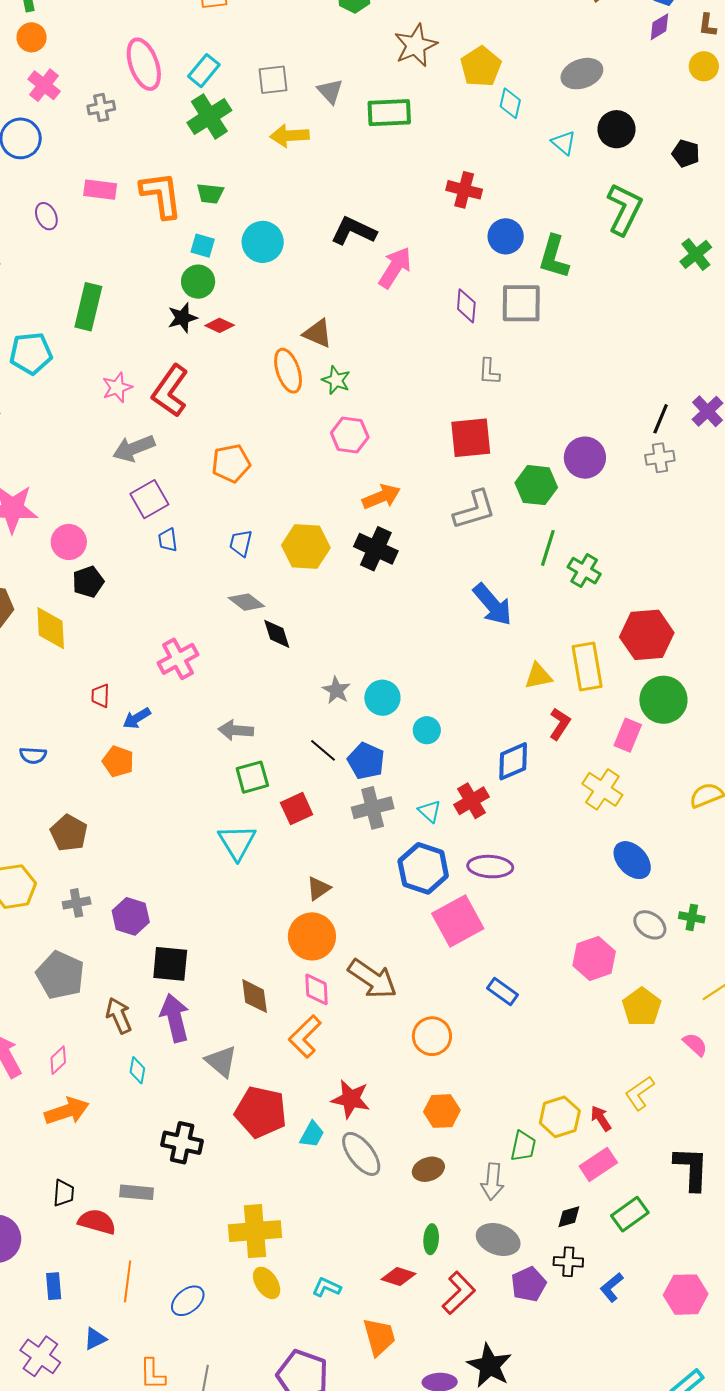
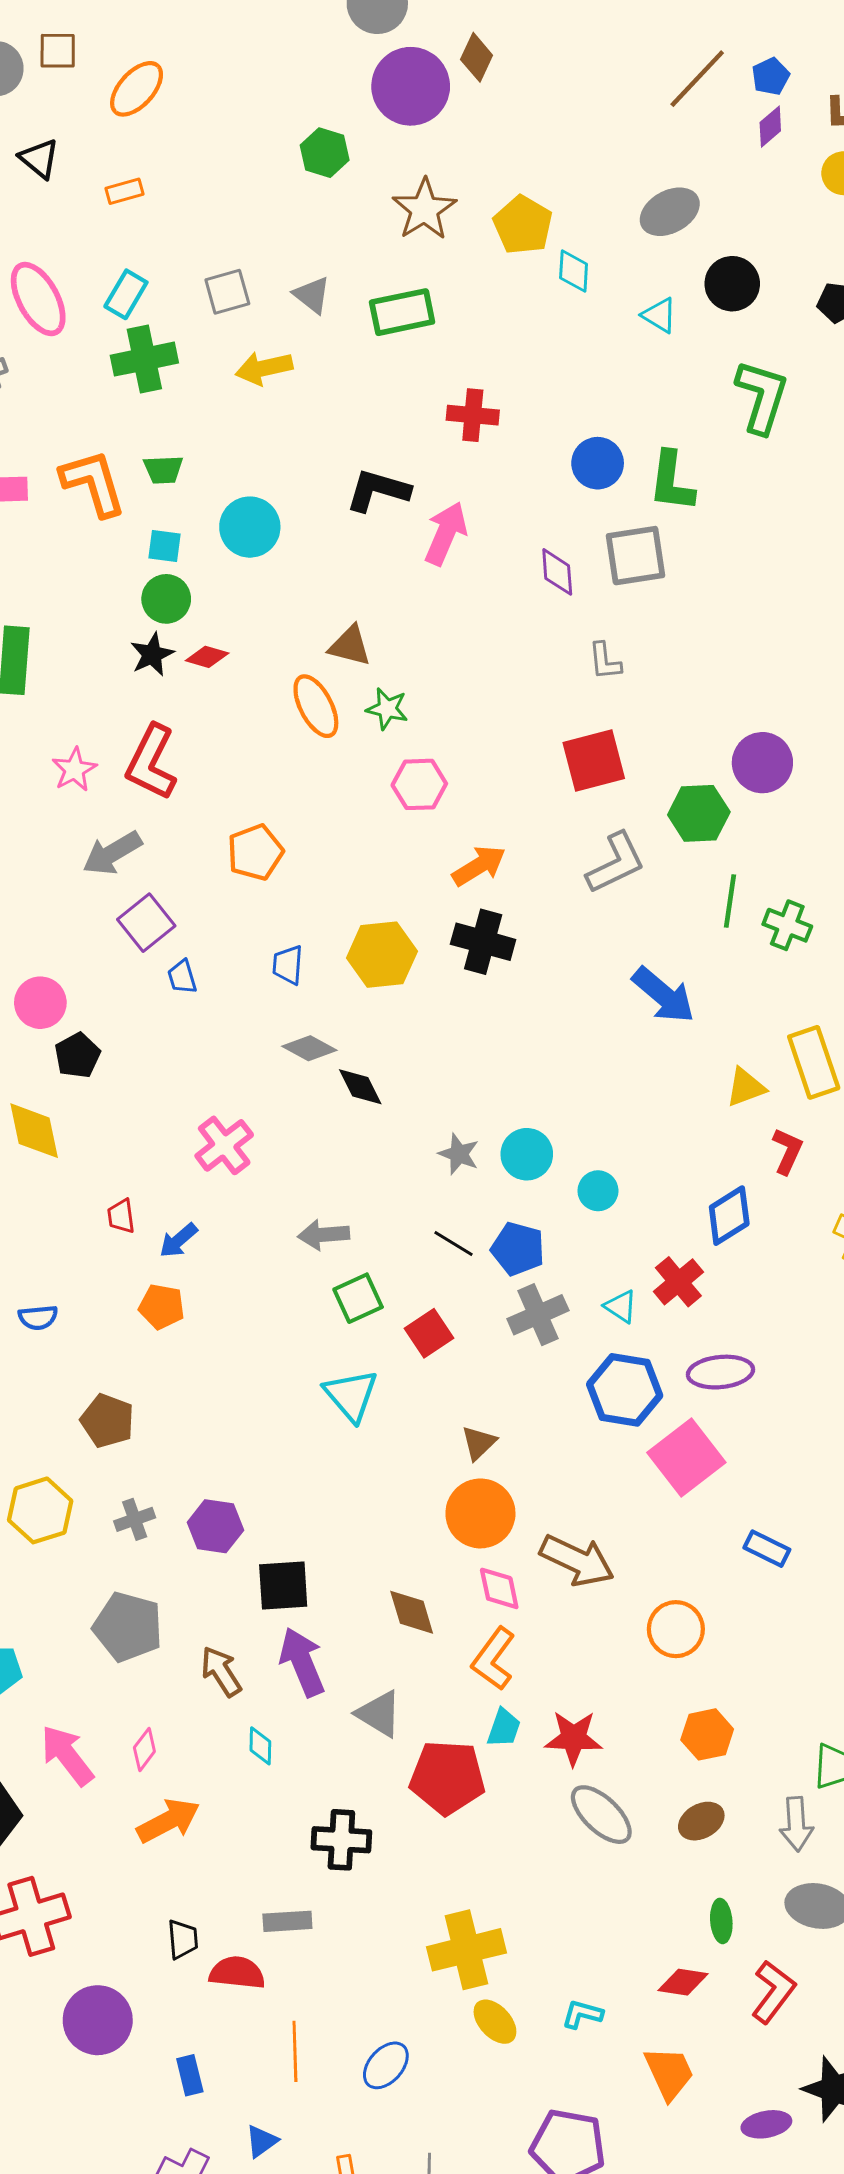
green cross: (209, 116) -> (144, 359), turned 30
red cross: (464, 190) -> (473, 415), moved
cyan trapezoid: (312, 1134) -> (504, 1728), moved

